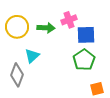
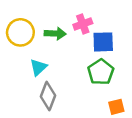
gray diamond: (17, 75) -> (48, 96), moved

